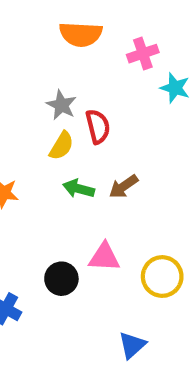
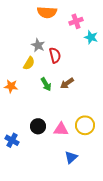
yellow semicircle: (61, 146) -> (29, 63), moved
green arrow: (79, 189) -> (46, 84), turned -136
pink triangle: (104, 257) -> (61, 129), moved

